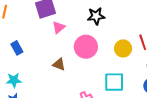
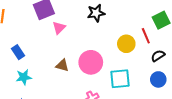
pink circle: (86, 47) -> (91, 62), moved
cyan star: (14, 80) -> (24, 77), moved

